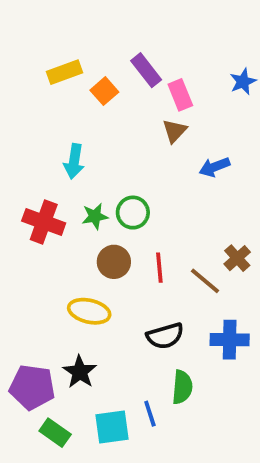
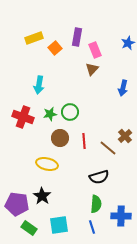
purple rectangle: (146, 70) -> (77, 37), turned 48
blue arrow: (214, 167) -> (123, 88), moved, turned -56
black semicircle: (165, 336) -> (99, 177), moved
blue cross: (230, 340) -> (121, 216), moved
blue line: (150, 414) -> (92, 227), moved

